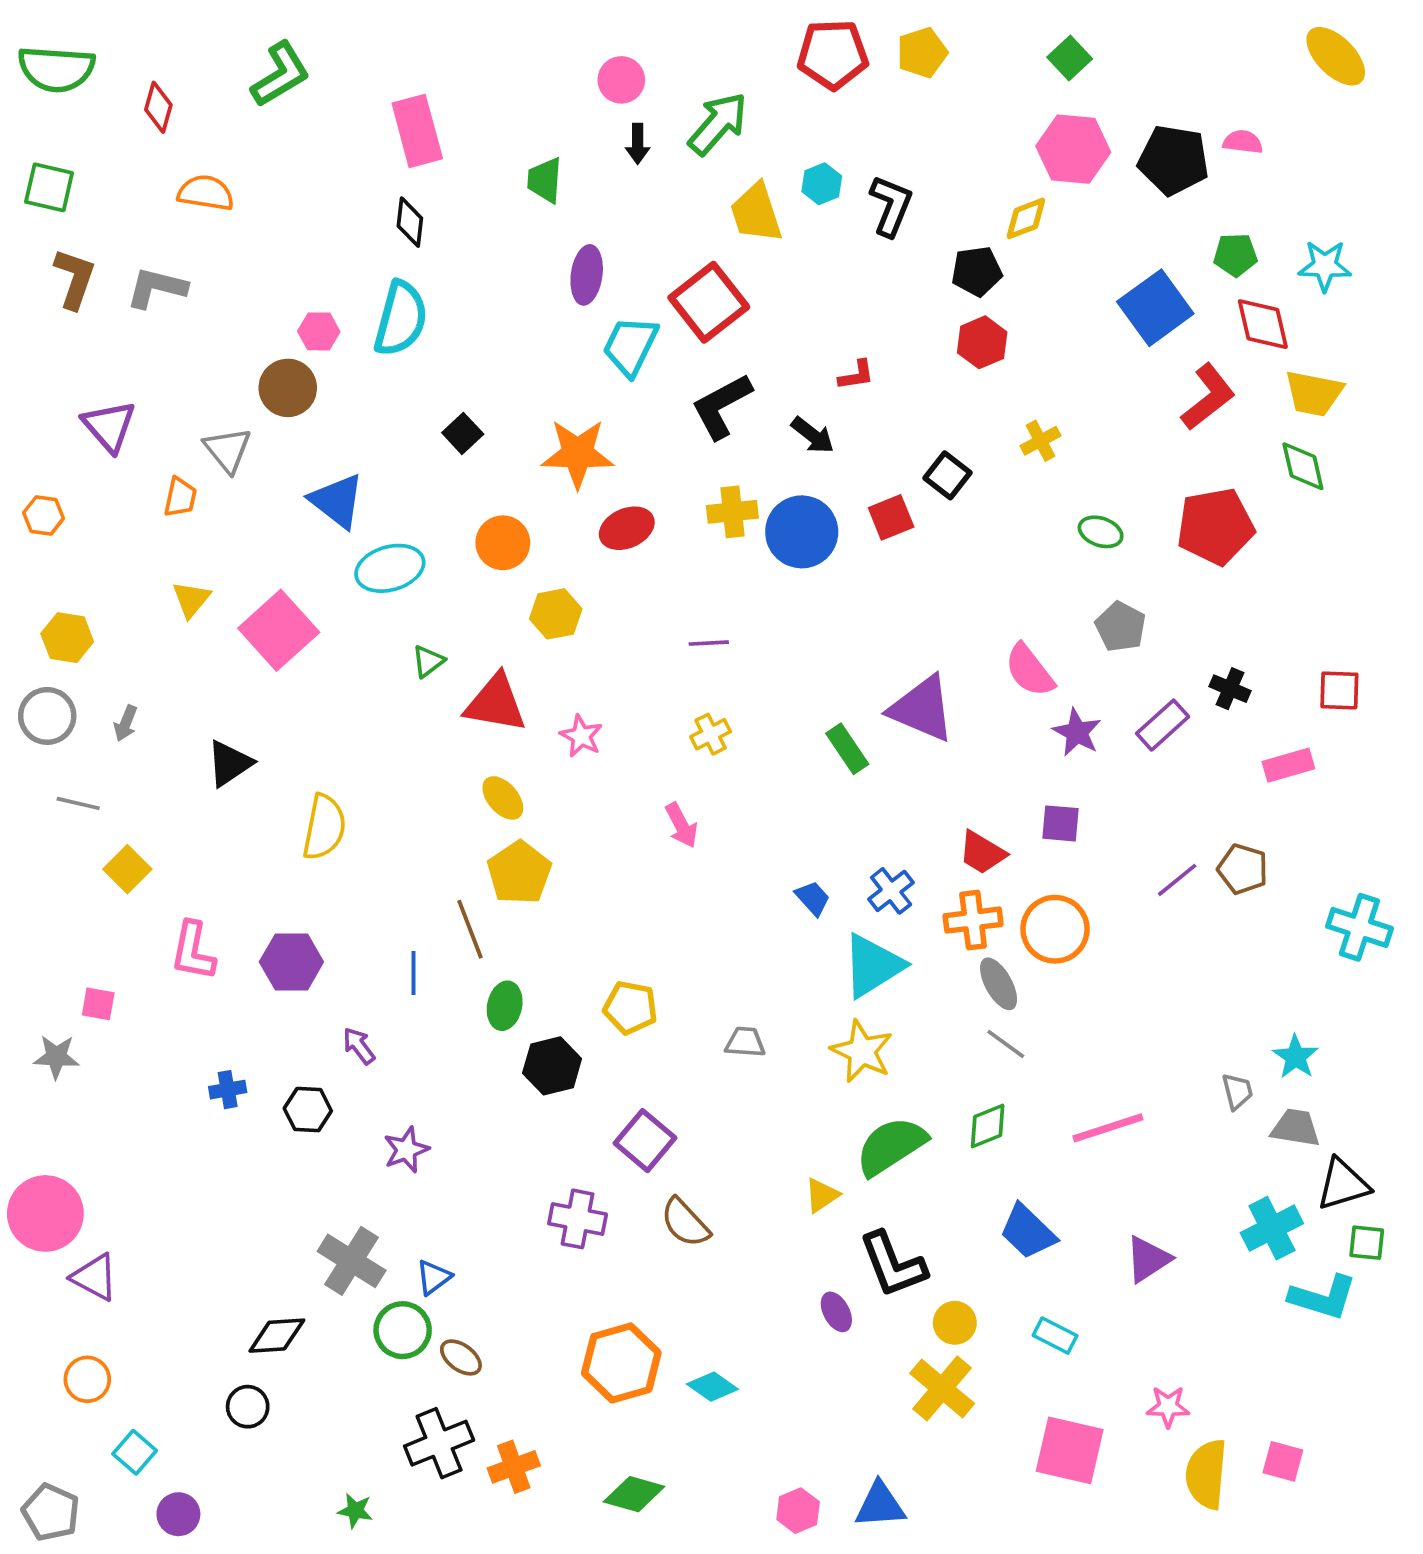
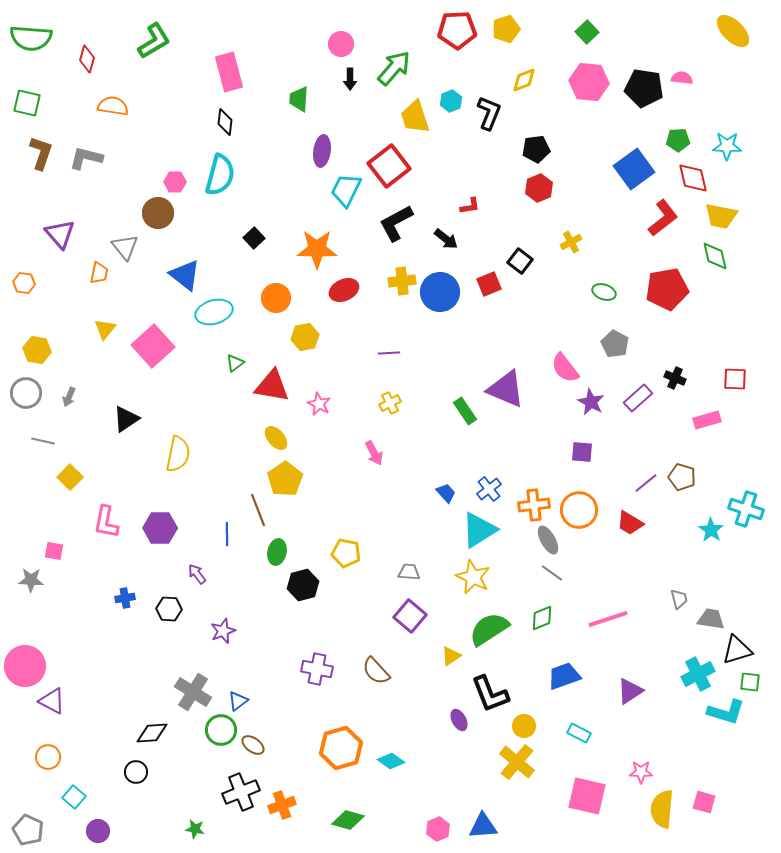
yellow diamond: (1026, 218) -> (524, 80), moved
red trapezoid: (982, 853) -> (630, 523), moved
cyan star: (1296, 1057) -> (711, 530), moved
purple square: (645, 1141) -> (410, 616), moved
blue trapezoid: (1028, 1232) -> (564, 676), turned 116

